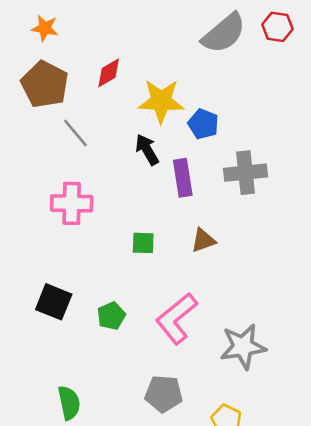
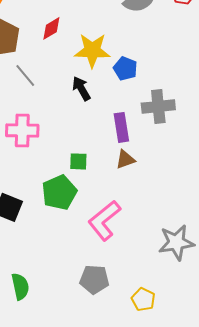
purple rectangle: (183, 178) -> (121, 127), moved
green pentagon: (111, 316) -> (59, 192), moved, size x1.6
gray star: (243, 347) -> (176, 242), moved

